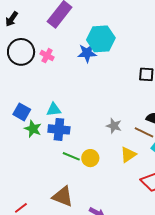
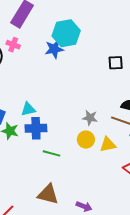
pink cross: (47, 56) -> (13, 45), moved
yellow triangle: (128, 155) -> (108, 145), turned 30
yellow circle: (90, 158) -> (86, 140), moved

